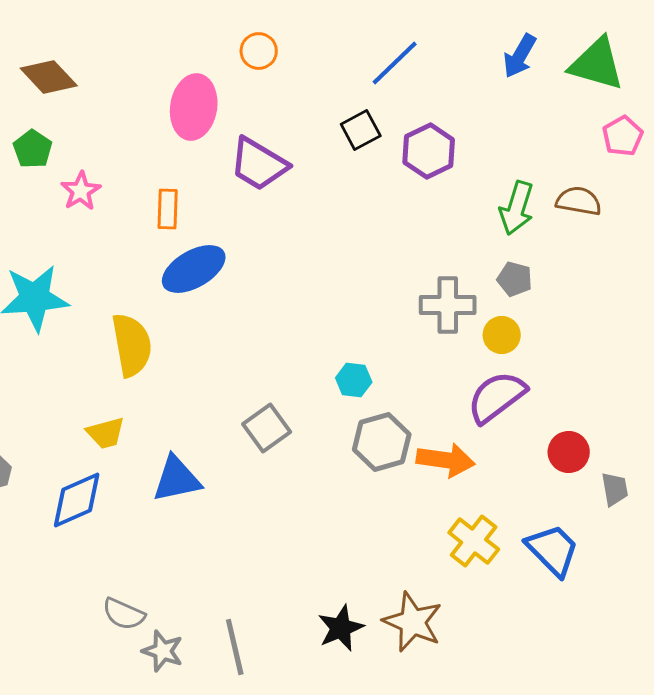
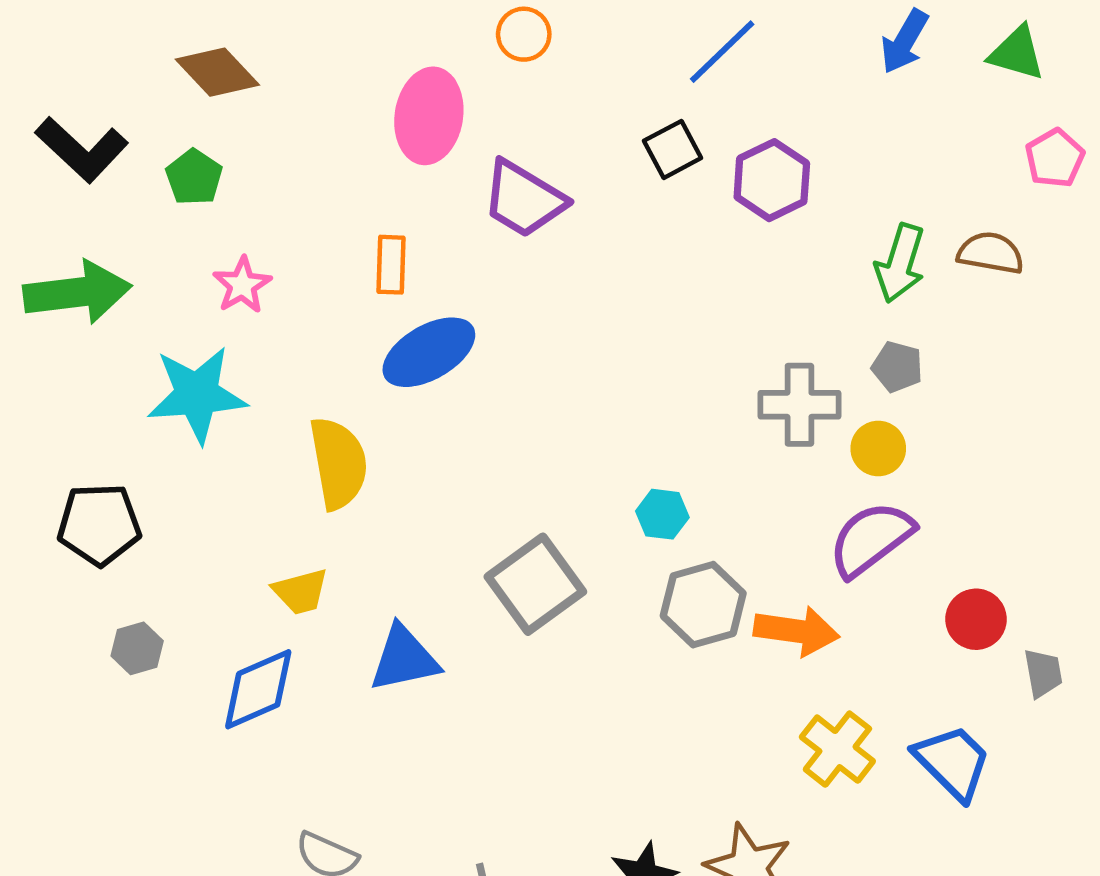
green triangle: (597, 64) -> (1017, 53), size x0.7
pink star: (81, 191) -> (242, 285), moved
gray square: (267, 428) -> (535, 584), size x1.4

